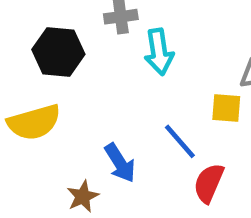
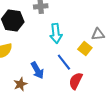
cyan arrow: (159, 52) -> (56, 33), moved
yellow square: (226, 108) -> (85, 48), turned 32

